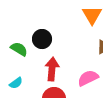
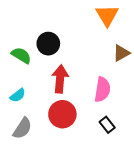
pink semicircle: (88, 78) -> (102, 90), turned 125

